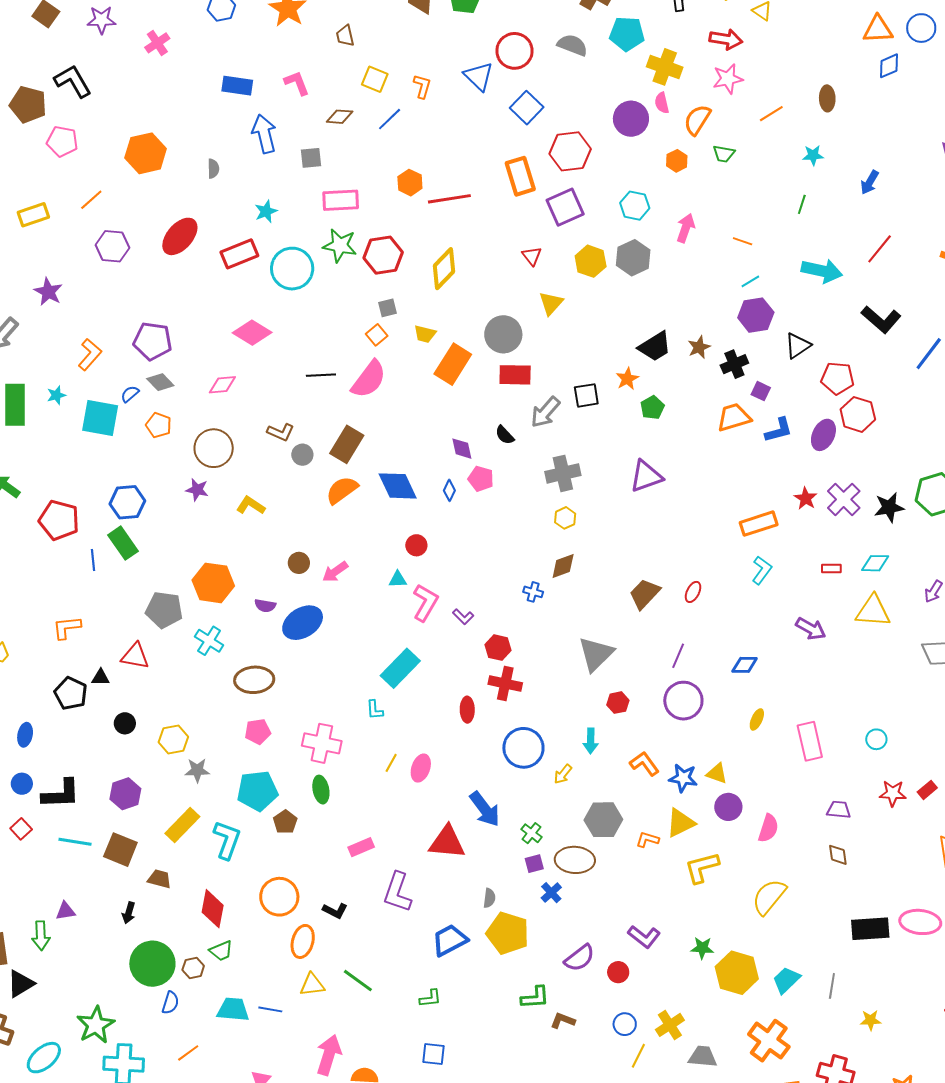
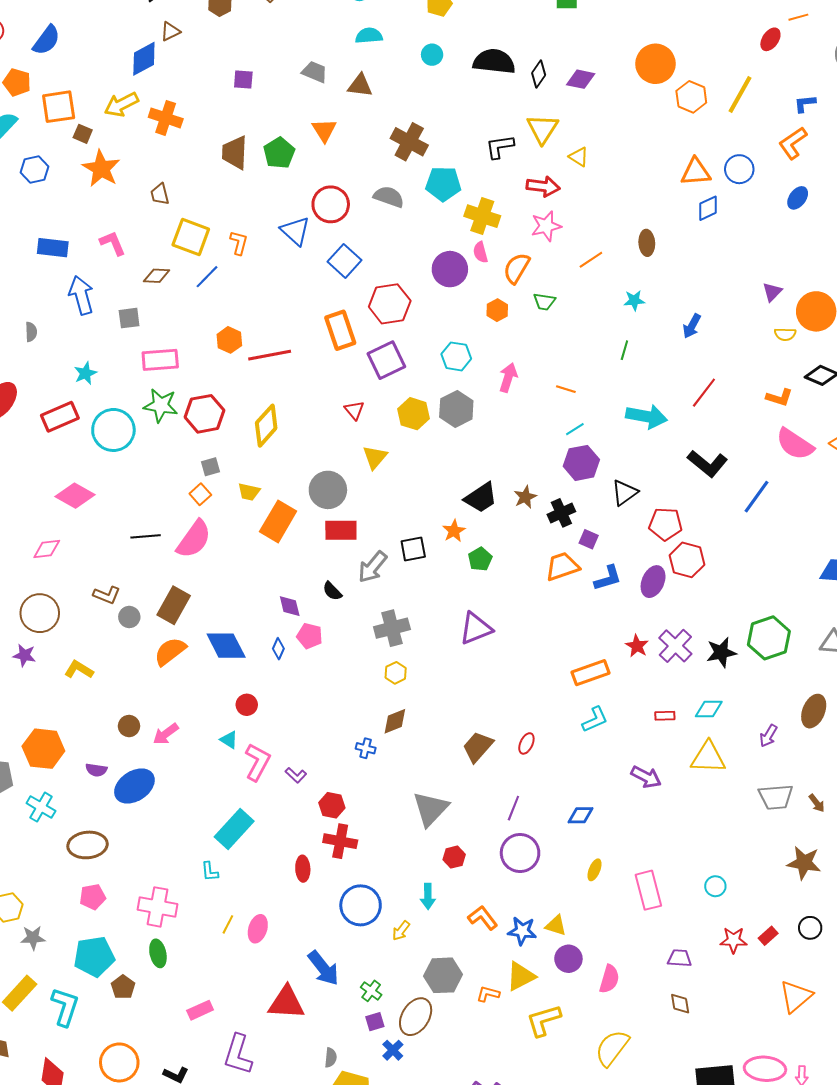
yellow square: (375, 79) -> (191, 237), size x1.4
cyan L-shape: (762, 570) -> (595, 719), turned 32
cyan triangle: (398, 579) -> (229, 740), turned 36
brown ellipse: (575, 860) -> (416, 1017), turned -60

